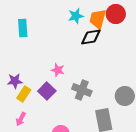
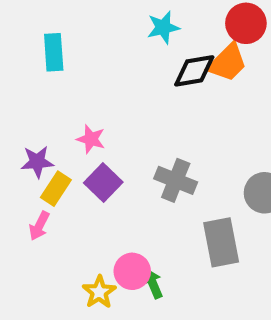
orange trapezoid: (98, 19) -> (227, 63), moved, turned -150
pink star: (58, 70) -> (91, 139), moved
pink arrow: (21, 119) -> (39, 226), moved

